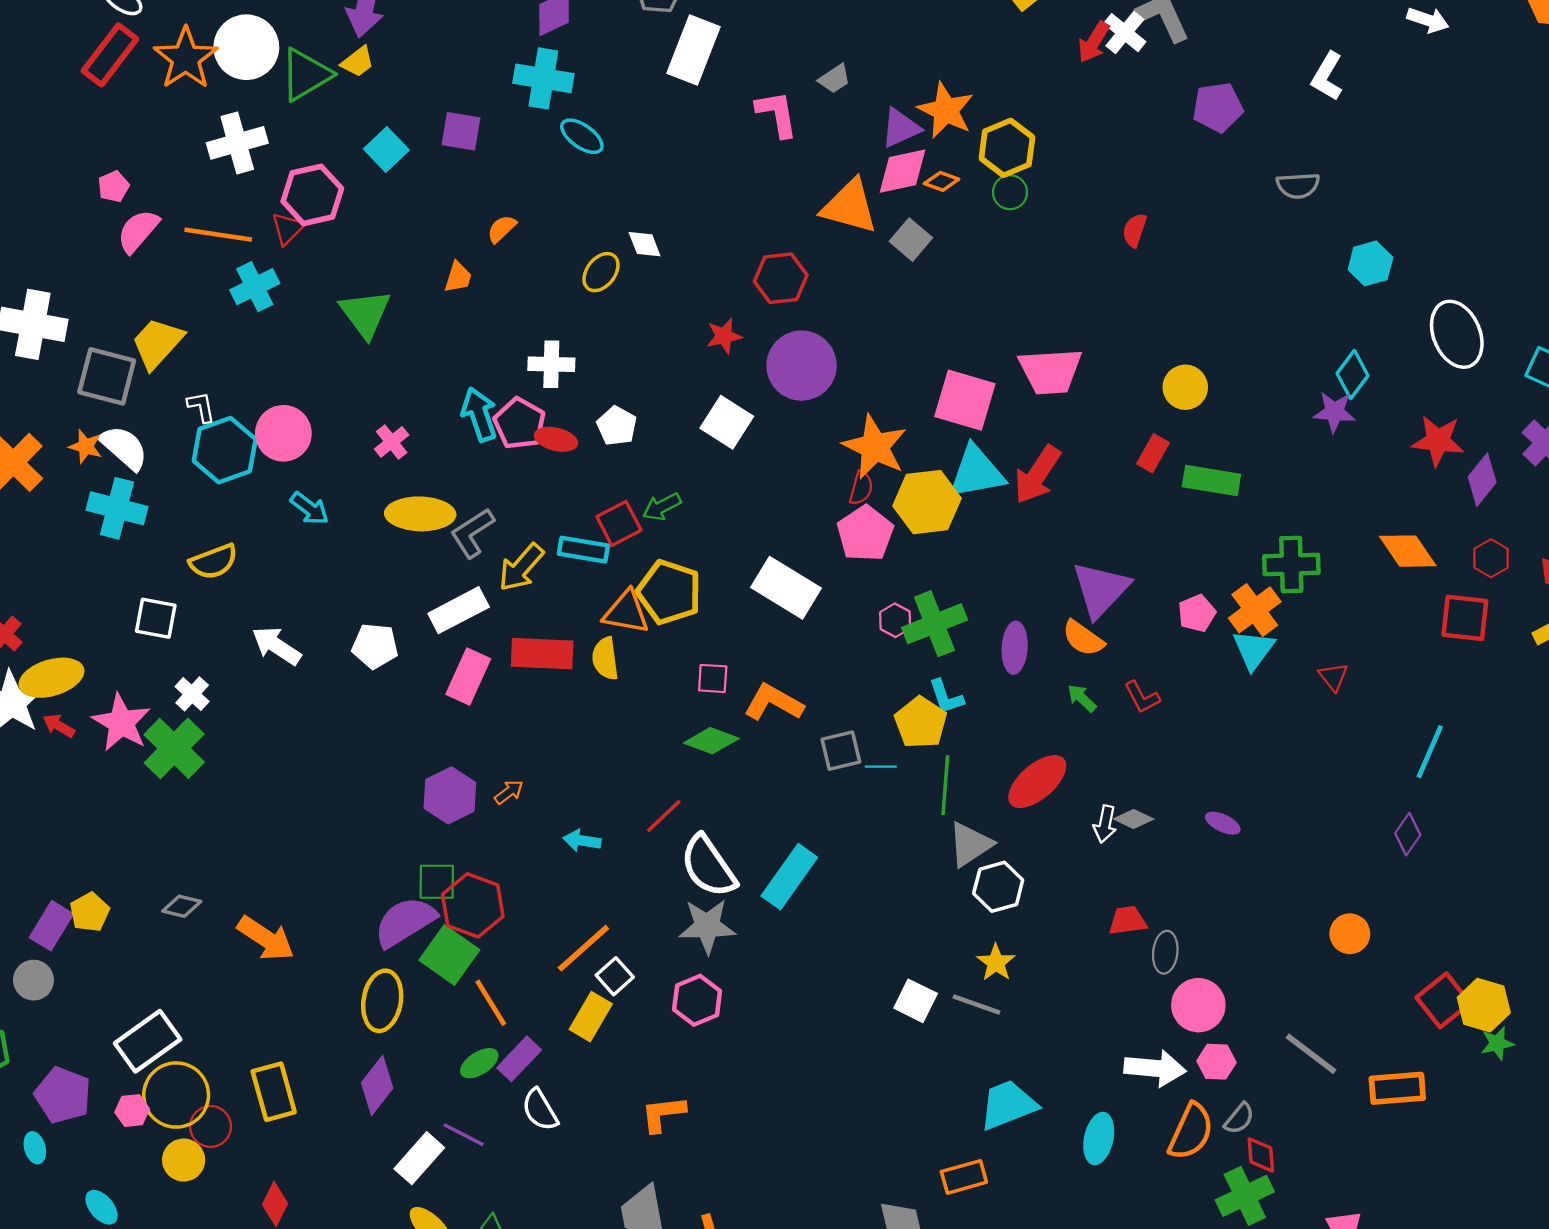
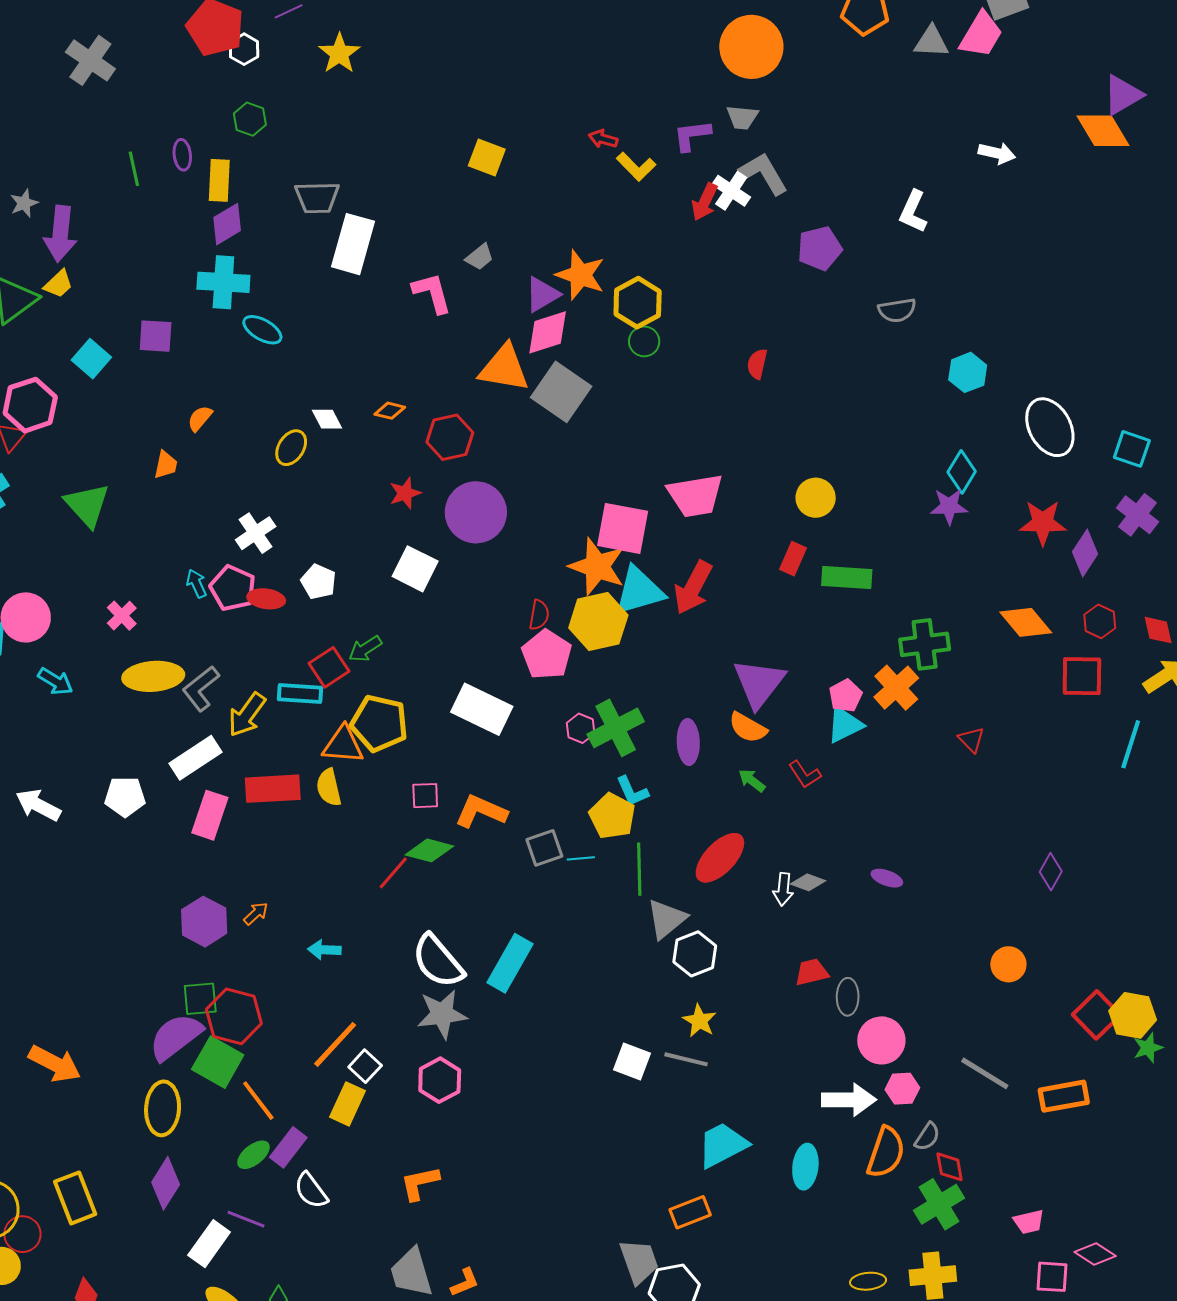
orange diamond: (942, 181) -> (390, 411), moved
gray square: (911, 240) -> (561, 392), size x1.6
white cross: (551, 364) -> (256, 533), turned -30
cyan arrow: (479, 414) -> (197, 584), size x0.6
orange star: (875, 447) -> (597, 566), moved
cyan triangle: (1253, 649) -> (845, 725), moved, turned 33
cyan line: (1430, 752) -> (1131, 744), moved
red line: (664, 816) -> (393, 873), moved

